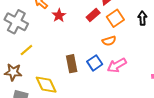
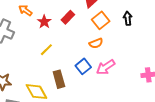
red rectangle: (93, 15) -> (68, 17), moved
yellow line: (26, 50) -> (46, 50), moved
brown rectangle: (72, 64) -> (59, 79), moved

